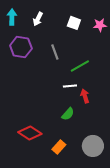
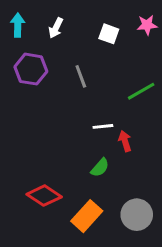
pink star: (100, 25) -> (147, 25), moved
green line: (80, 66) -> (141, 91), moved
orange rectangle: (59, 147) -> (87, 216), size x1.5

